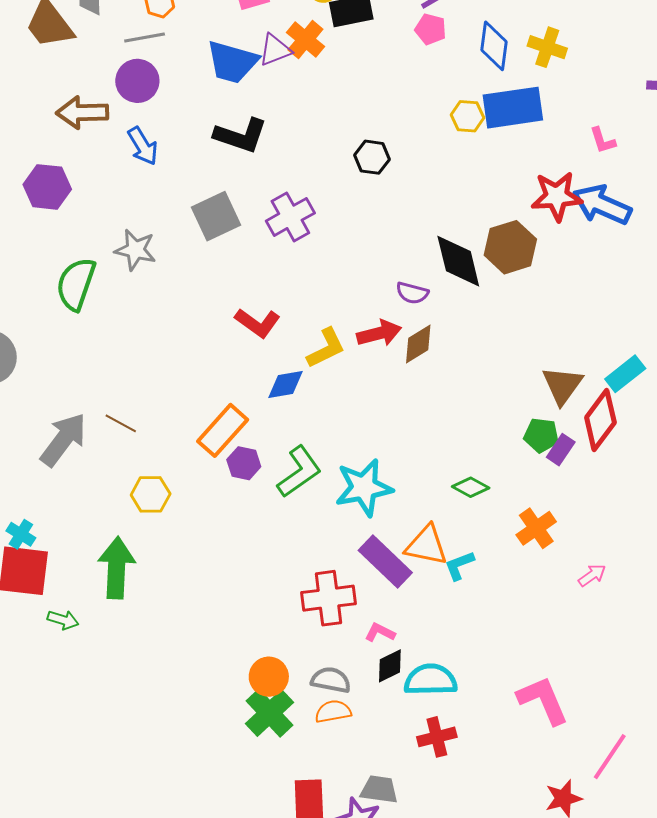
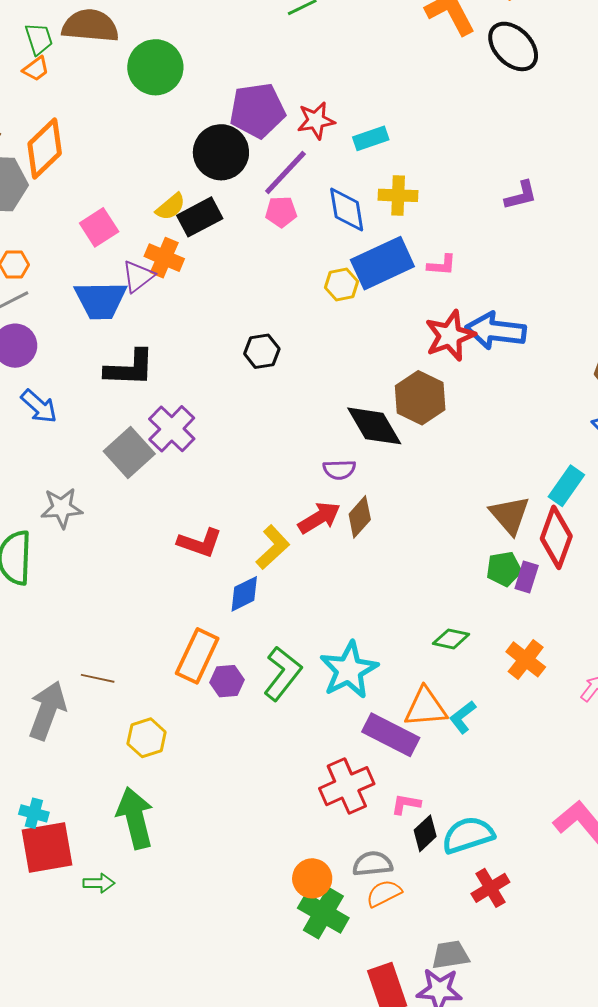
pink L-shape: (603, 140) -> (442, 265), moved, turned -52
purple cross: (290, 217) -> (172, 429), moved

